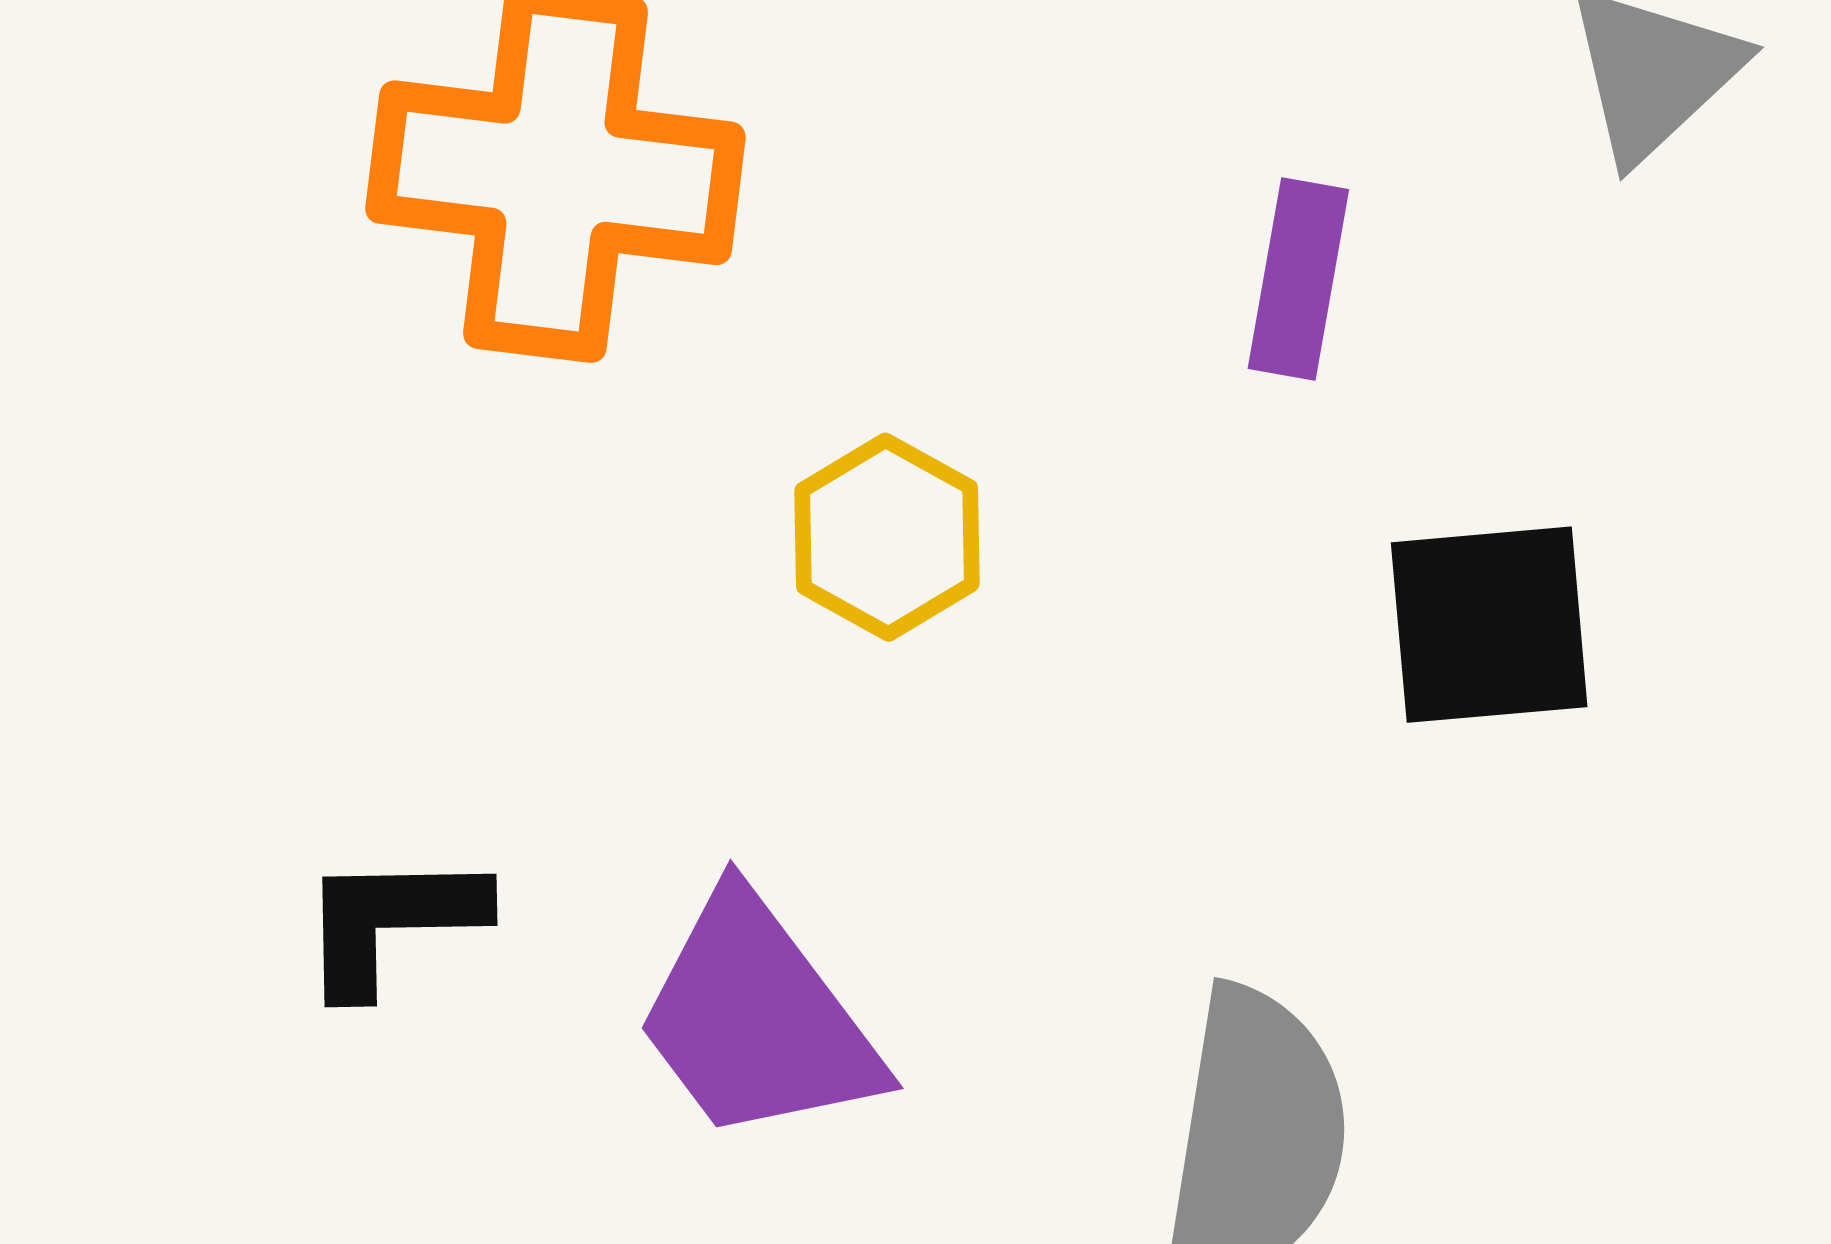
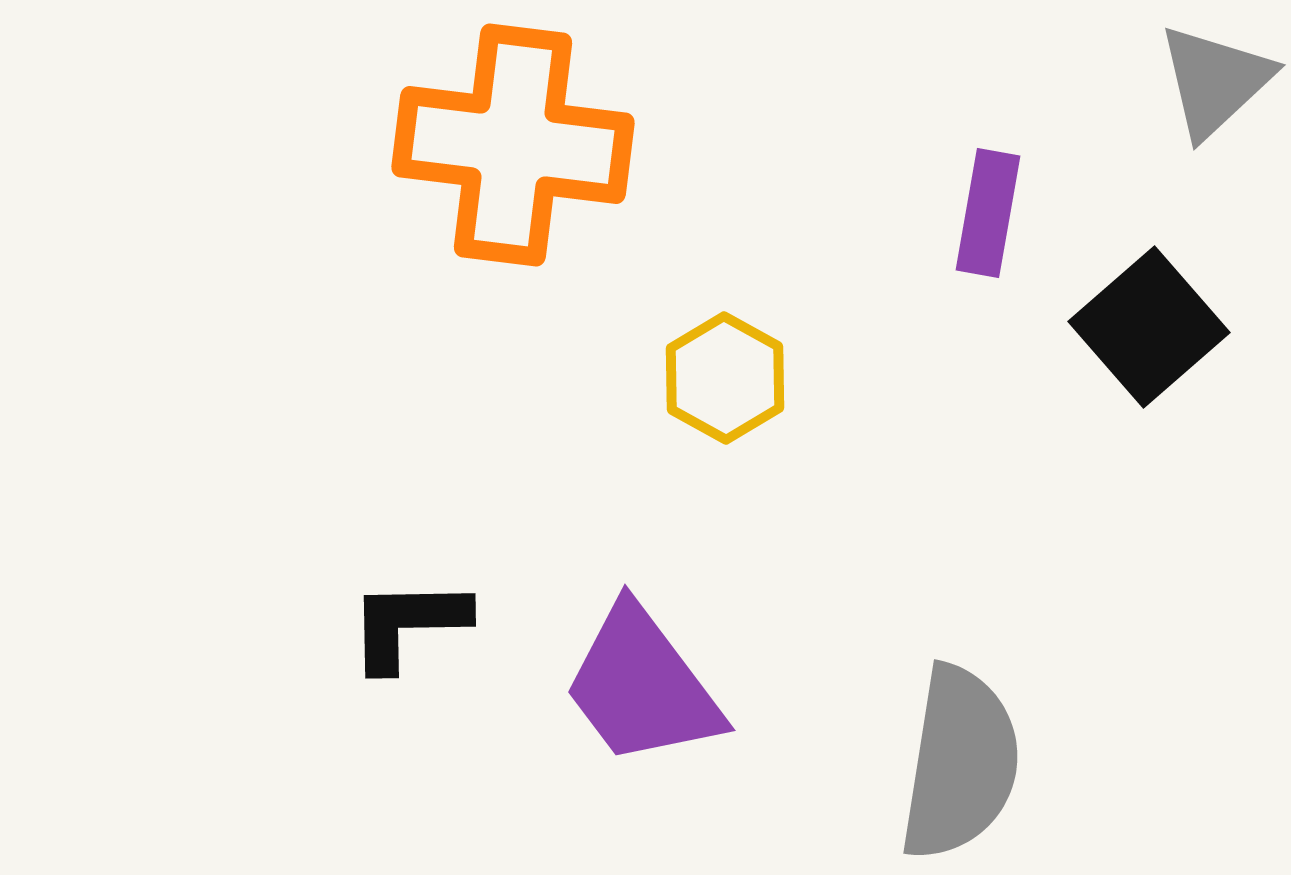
black square: (1489, 625) -> (1149, 327), moved, turned -36

